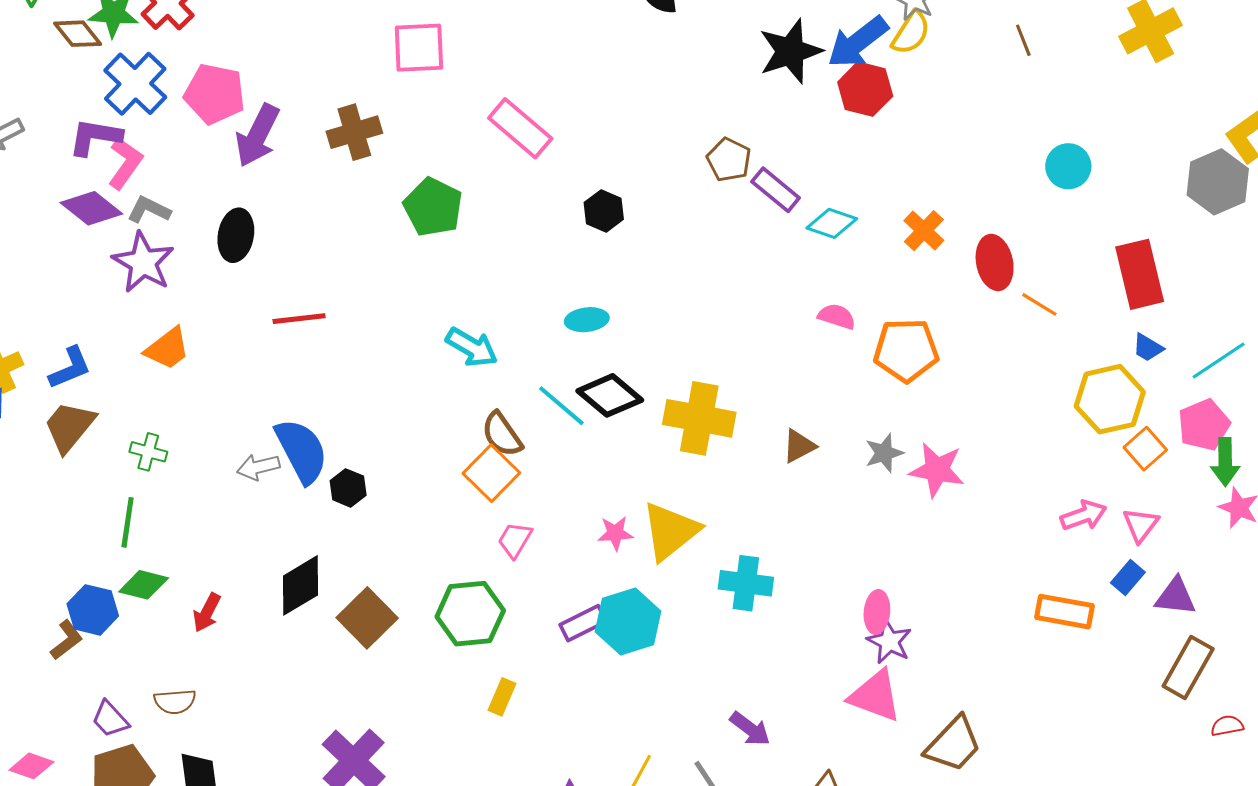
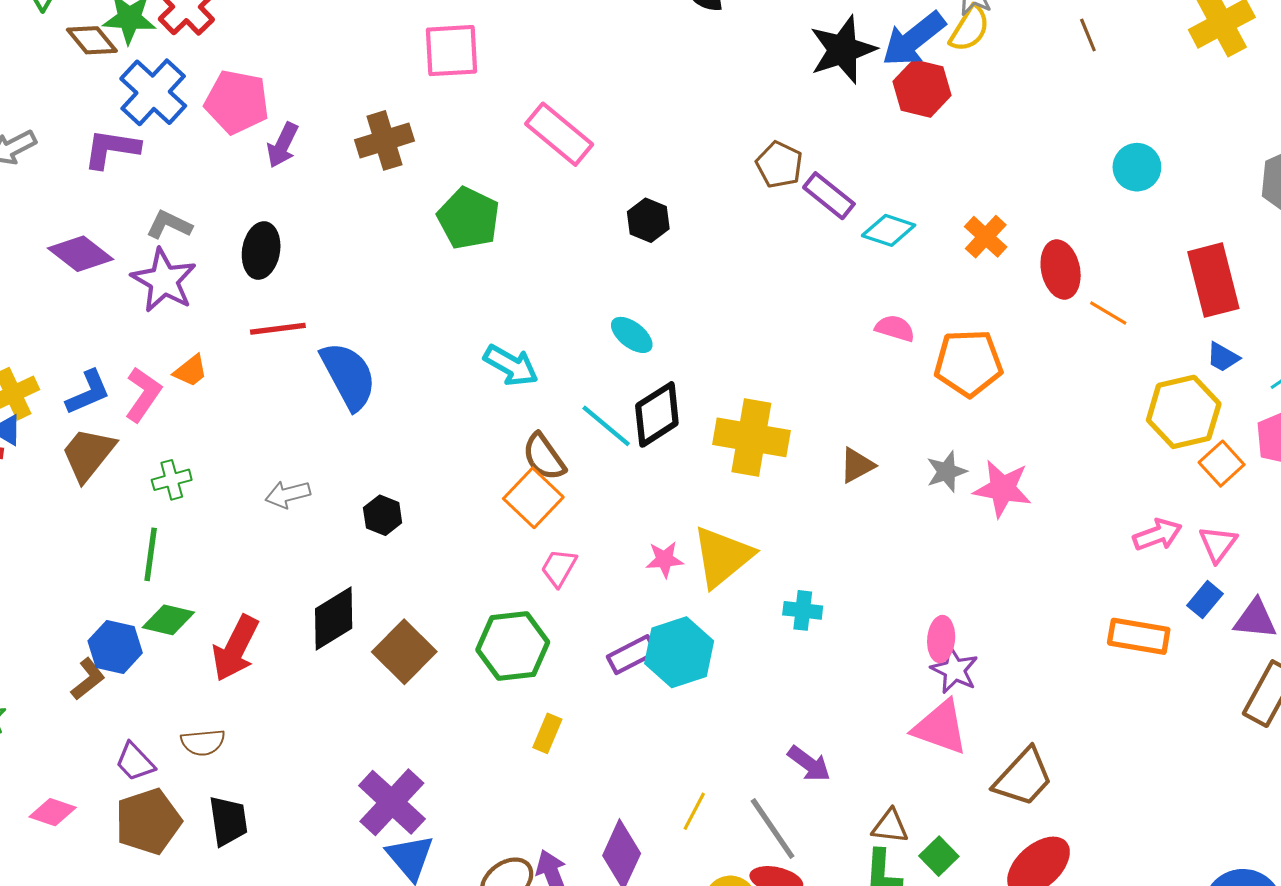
purple arrow: (257, 135) -> (283, 145), size x0.7
pink L-shape: (125, 163) -> (143, 394), moved
purple diamond: (91, 208) -> (81, 254), moved
red line: (299, 319) -> (278, 329), moved
cyan ellipse: (587, 320) -> (632, 335), turned 45
orange trapezoid: (167, 349) -> (190, 371), size x0.7
black diamond: (610, 395) -> (657, 414), turned -72
blue semicircle: (302, 451) -> (348, 376), moved
green cross: (148, 452) -> (172, 480), turned -30
cyan cross: (746, 583) -> (803, 610), size x0.7
red arrow: (207, 613) -> (235, 648), size x1.6

